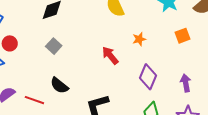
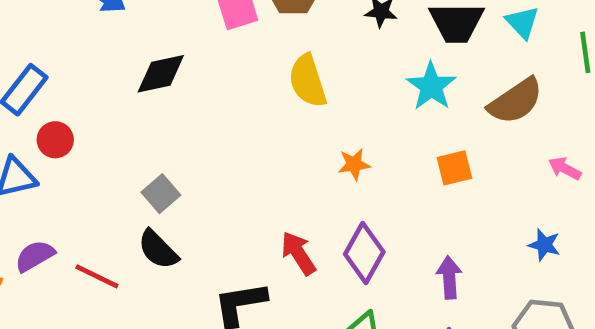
gray square: (54, 46) -> (161, 194), moved
red arrow: (110, 55) -> (298, 253), moved

